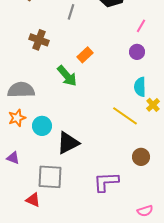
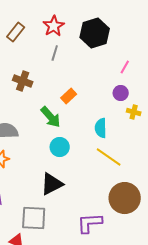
cyan semicircle: (140, 87) -> (101, 128), moved
yellow cross: (153, 105) -> (134, 112), moved, turned -32
cyan circle: (42, 126) -> (60, 147), moved
brown circle: (141, 157) -> (125, 198), size x1.8

